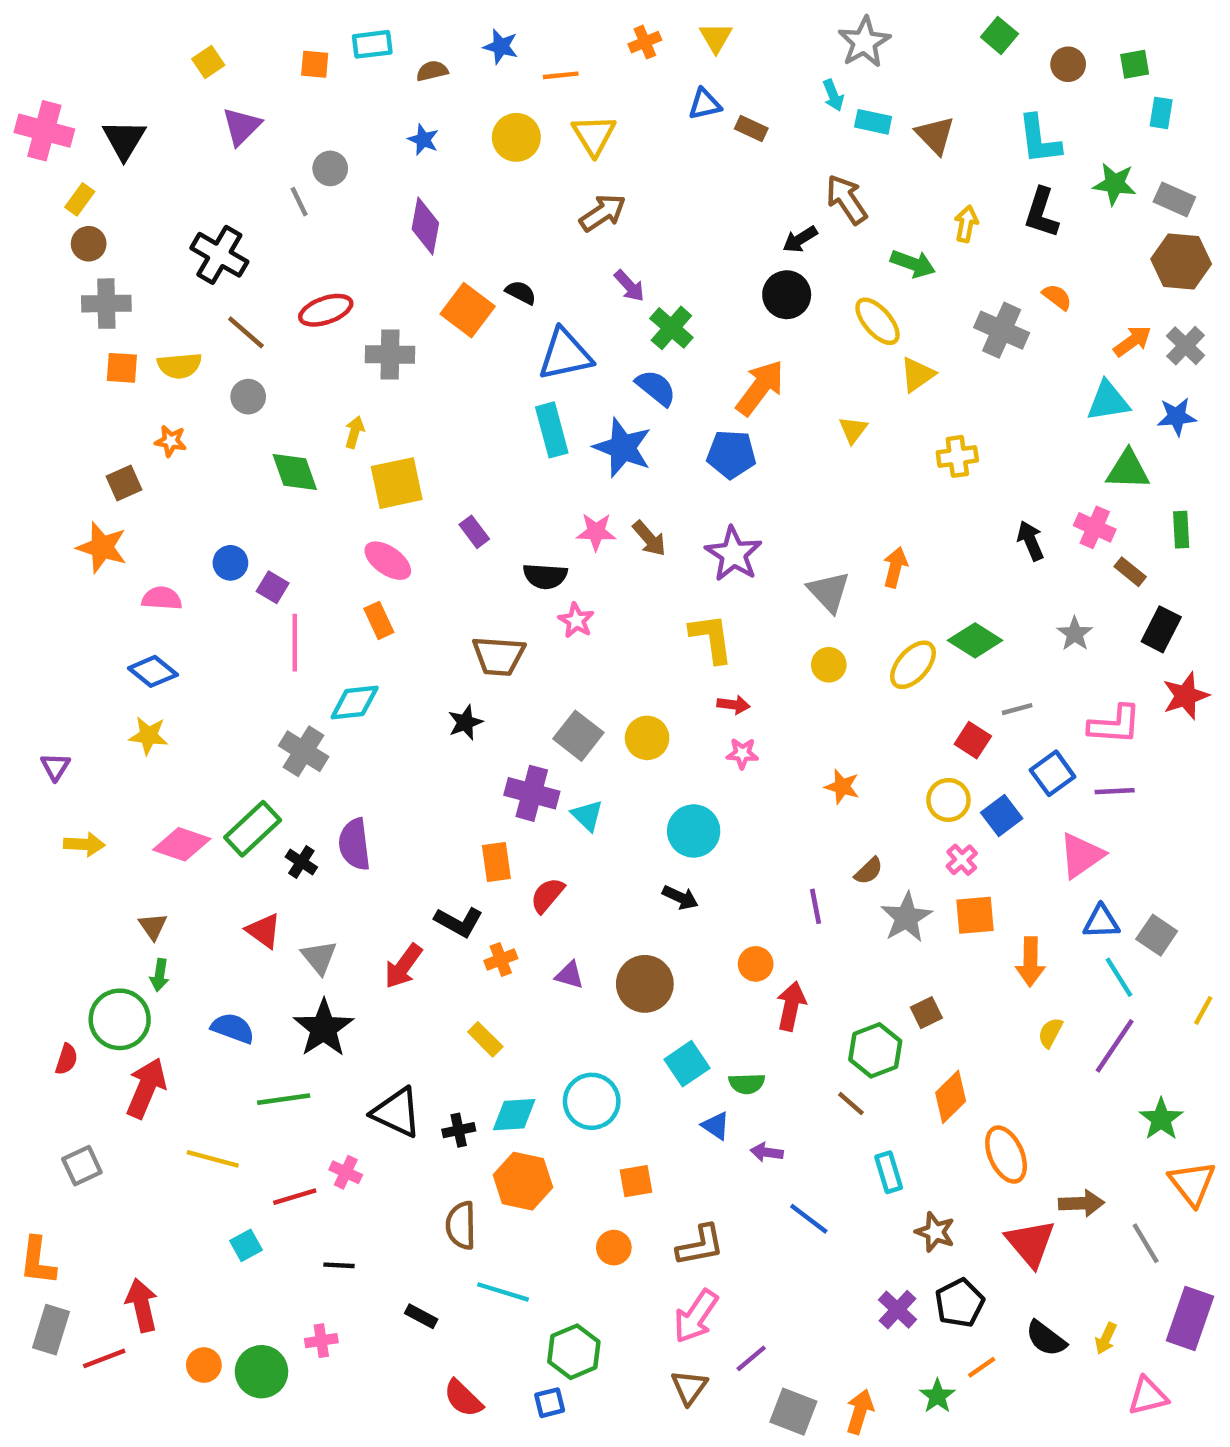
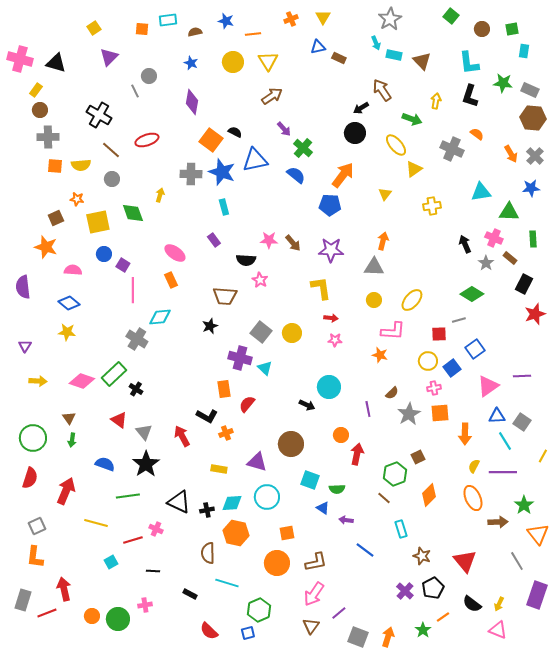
black triangle: (124, 140) -> (56, 63), turned -45
orange arrow: (1132, 341) -> (511, 154), turned 96
gray cross: (390, 355) -> (191, 174), moved
cyan triangle: (1108, 401) -> (481, 192), moved
cyan rectangle: (552, 430) -> (224, 207), moved, size x0.7
blue star: (623, 448) -> (222, 172), moved
yellow square: (397, 483) -> (98, 222), moved
purple star: (733, 554) -> (331, 250), turned -30
orange arrow: (895, 567) -> (383, 241), moved
gray triangle: (829, 592) -> (374, 267), turned -45
gray star: (1075, 634) -> (486, 263), moved
green diamond: (975, 640) -> (472, 294), moved
pink L-shape: (1115, 725) -> (393, 331), moved
red square: (973, 740) -> (439, 334), turned -35
purple line: (1115, 791) -> (522, 376), moved
cyan circle: (694, 831) -> (329, 387), moved
purple semicircle: (355, 844) -> (23, 287), moved
pink cross: (962, 860) -> (434, 388), turned 32
red arrow: (403, 966) -> (182, 436), turned 115
purple triangle: (570, 975) -> (257, 462), moved, size x1.5
green circle: (120, 1019) -> (33, 438), moved
yellow rectangle: (485, 1039) -> (219, 469), turned -35
purple line: (1115, 1046) -> (503, 472), turned 56
red semicircle: (66, 1059) -> (30, 478), size x1.5
cyan square: (687, 1064) -> (310, 480), turned -36
orange ellipse: (1006, 1155) -> (473, 498), moved
brown arrow: (1081, 1203) -> (498, 522), moved
orange circle: (614, 1248) -> (277, 563), size x1.6
orange L-shape: (38, 1261) -> (35, 557), moved
pink triangle: (1148, 1396) -> (498, 630), moved, turned 36

